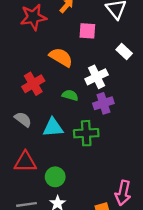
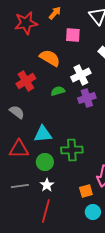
green semicircle: (70, 95) -> (58, 91), turned -32
cyan triangle: (53, 127) -> (43, 134), moved
green cross: (86, 133) -> (72, 150), moved

